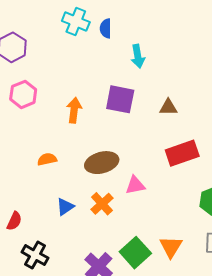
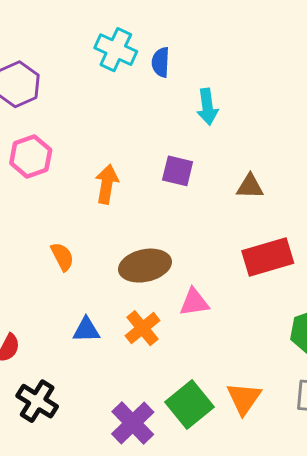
purple square: (120, 99) -> (178, 171), size x0.7
orange semicircle: (47, 159) -> (62, 257), turned 72
blue triangle: (65, 207) -> (86, 330), turned 30

